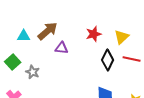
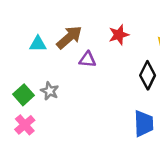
red star: (94, 34) -> (119, 35), moved
green square: (13, 62) -> (23, 95), moved

